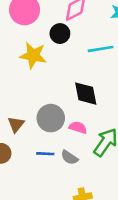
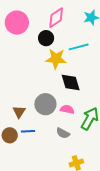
yellow star: (33, 55) -> (56, 59), moved
blue line: (45, 154) -> (28, 131), moved

